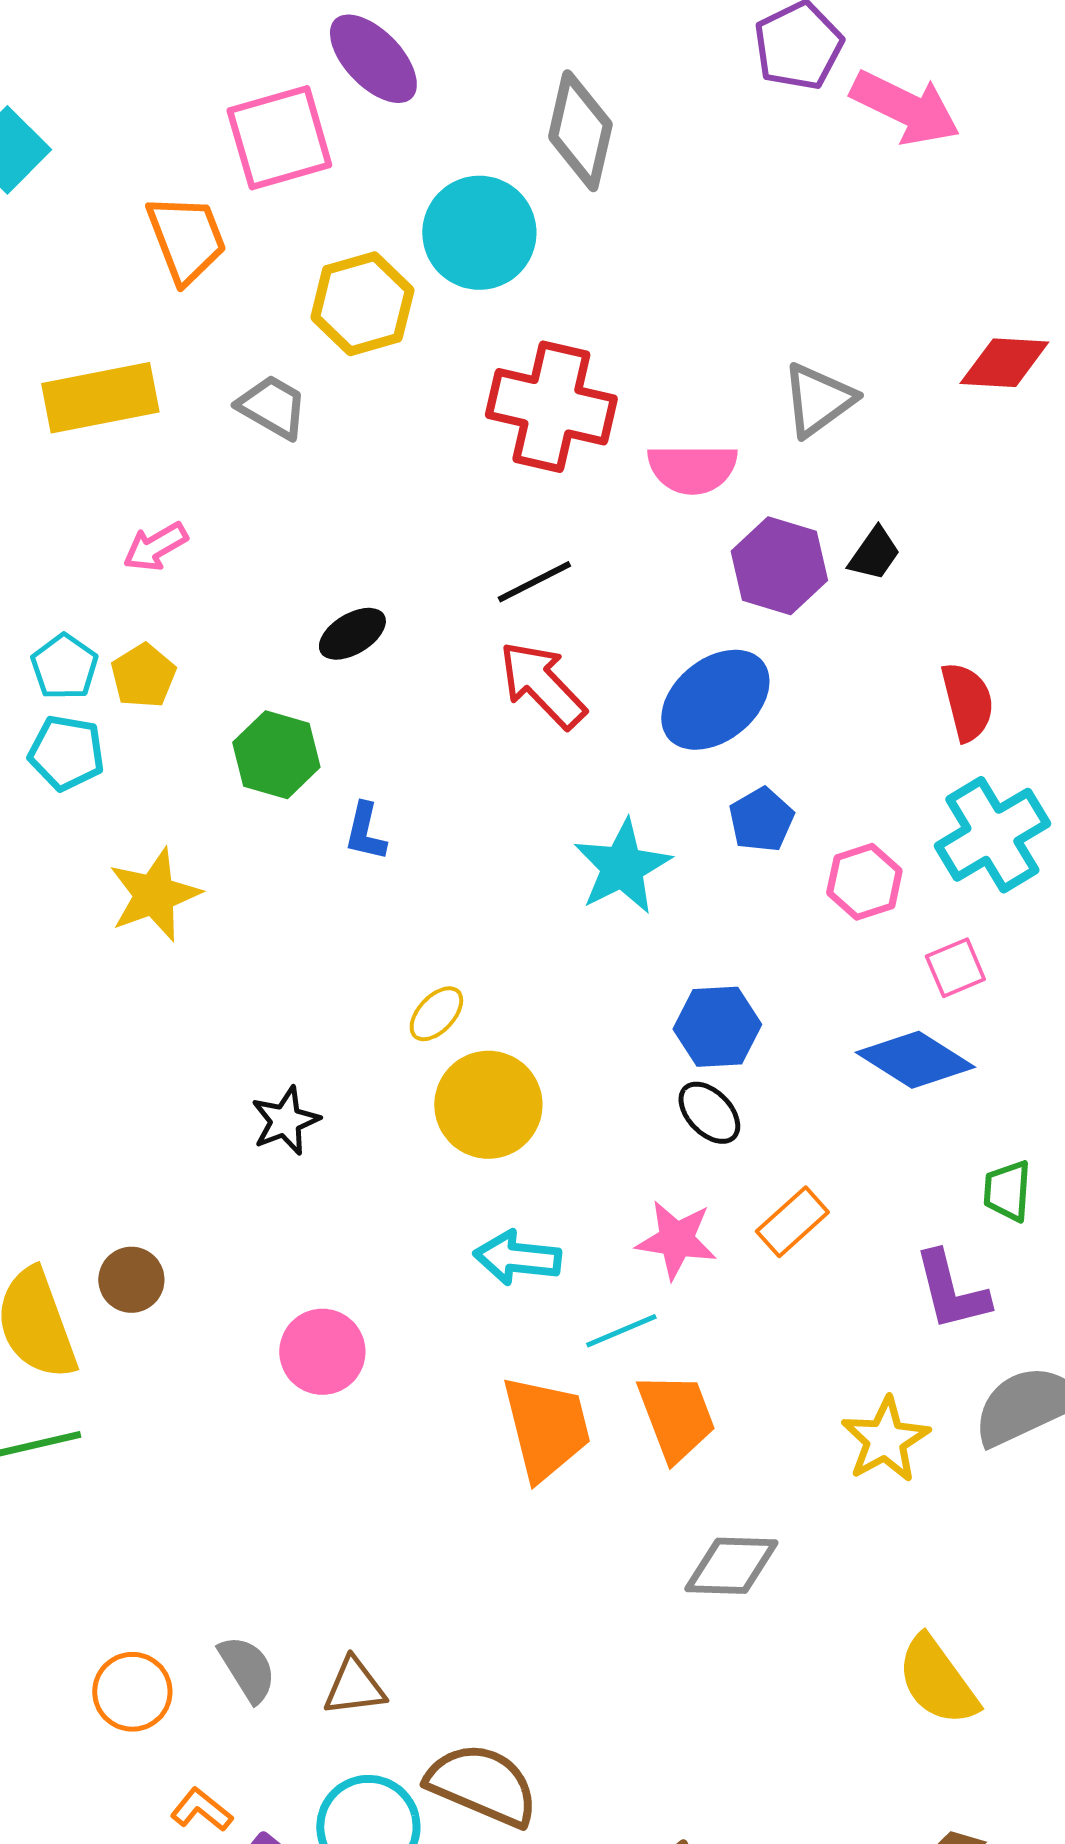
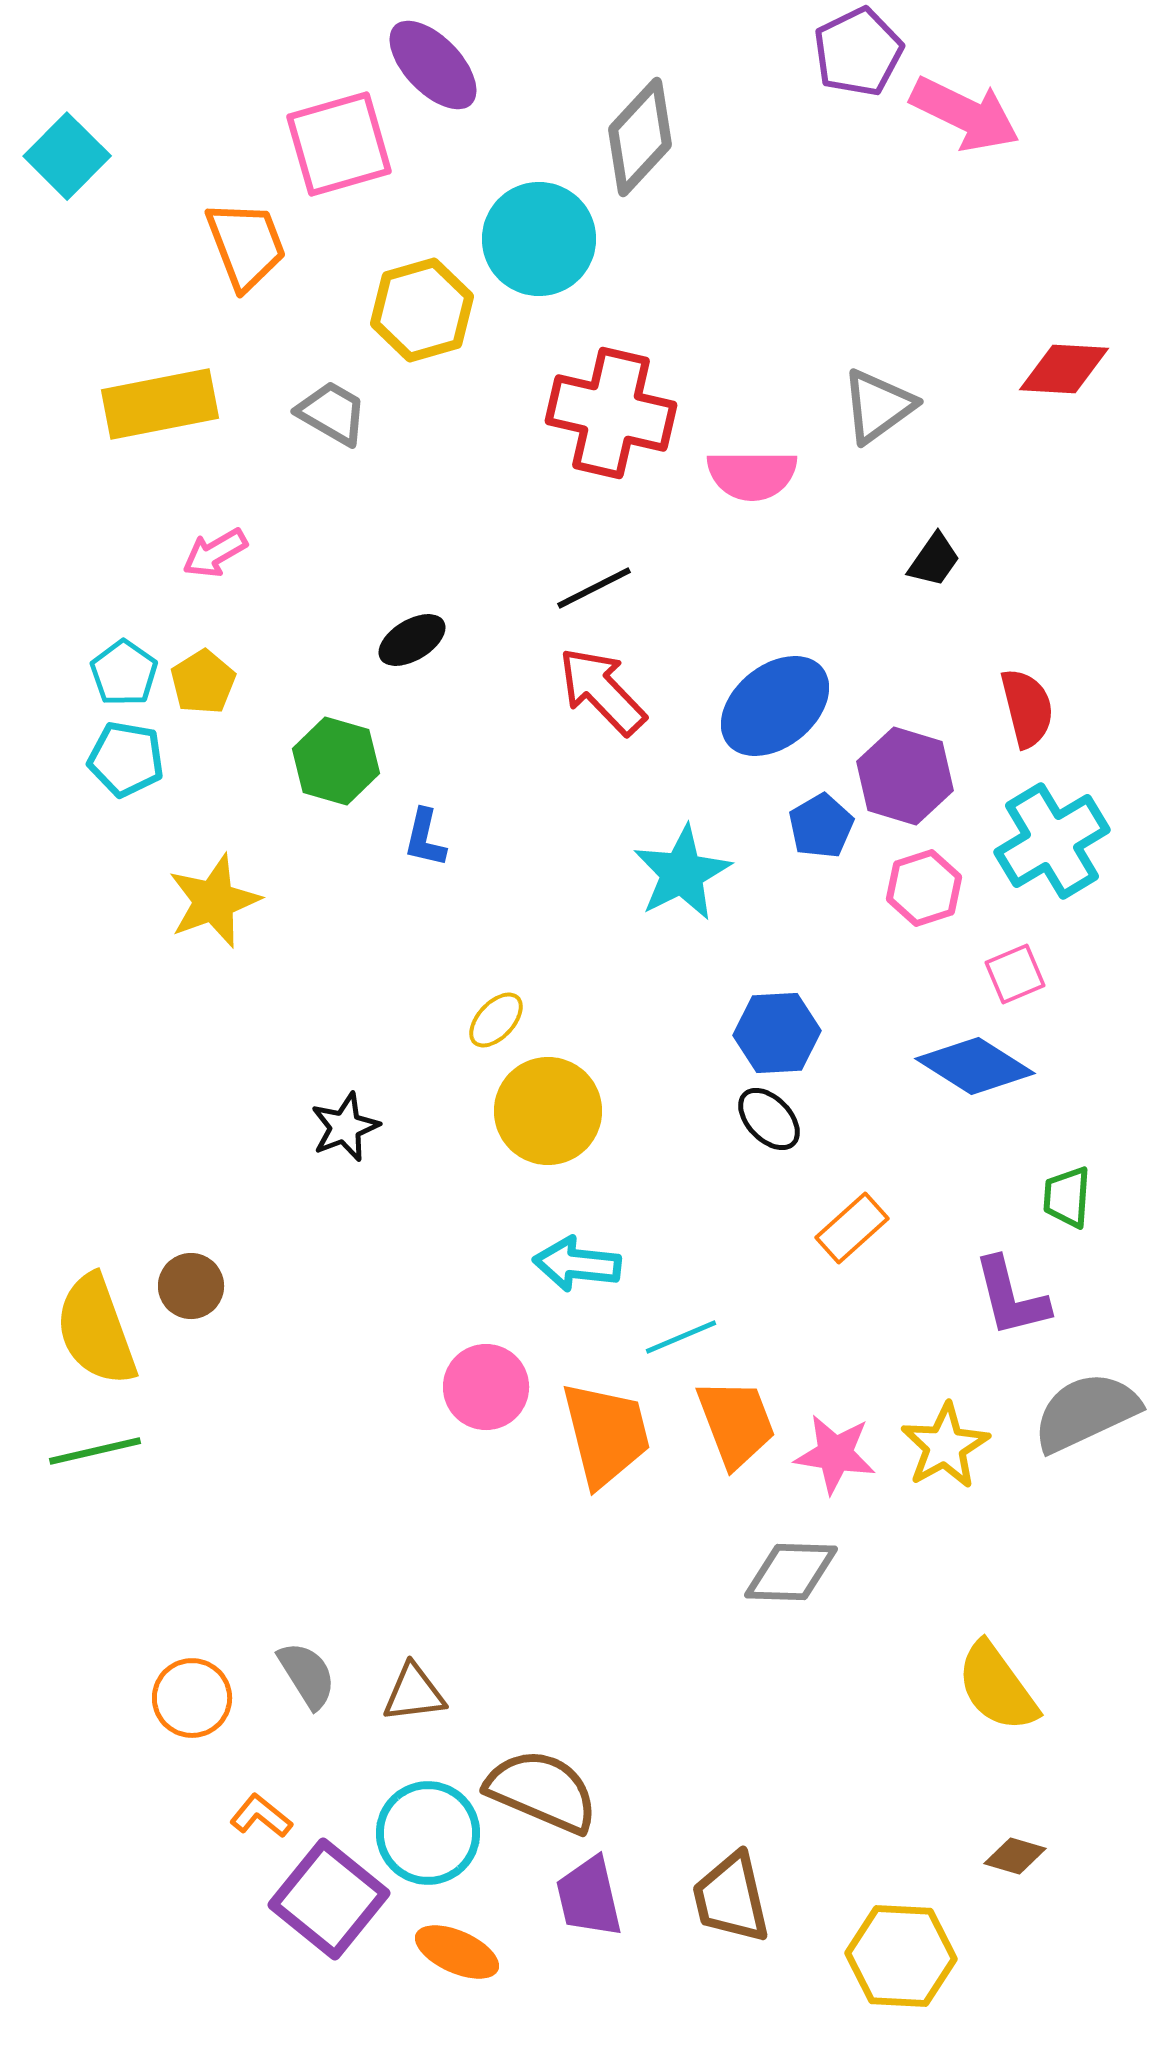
gray diamond: (580, 131) -> (640, 137), turned 30
purple hexagon: (779, 566) -> (905, 776), moved
pink star: (676, 1240) -> (835, 1454), moved
pink circle: (322, 1352) -> (486, 1387), moved

